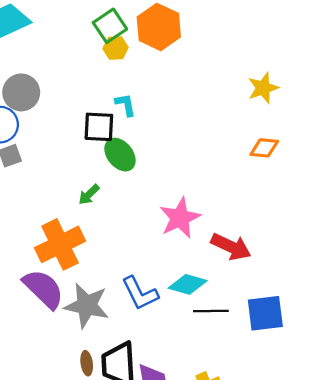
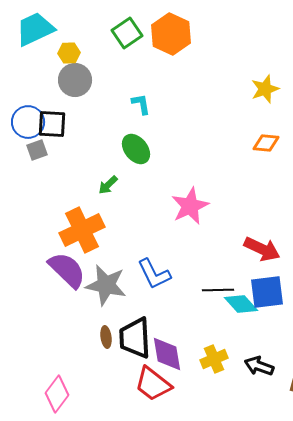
yellow hexagon: (116, 48) -> (69, 53), moved
gray circle: (21, 92) -> (75, 80), moved
black square: (99, 127) -> (52, 124), moved
red arrow: (231, 247) -> (262, 249), moved
cyan diamond: (188, 284) -> (241, 304), moved, turned 32

